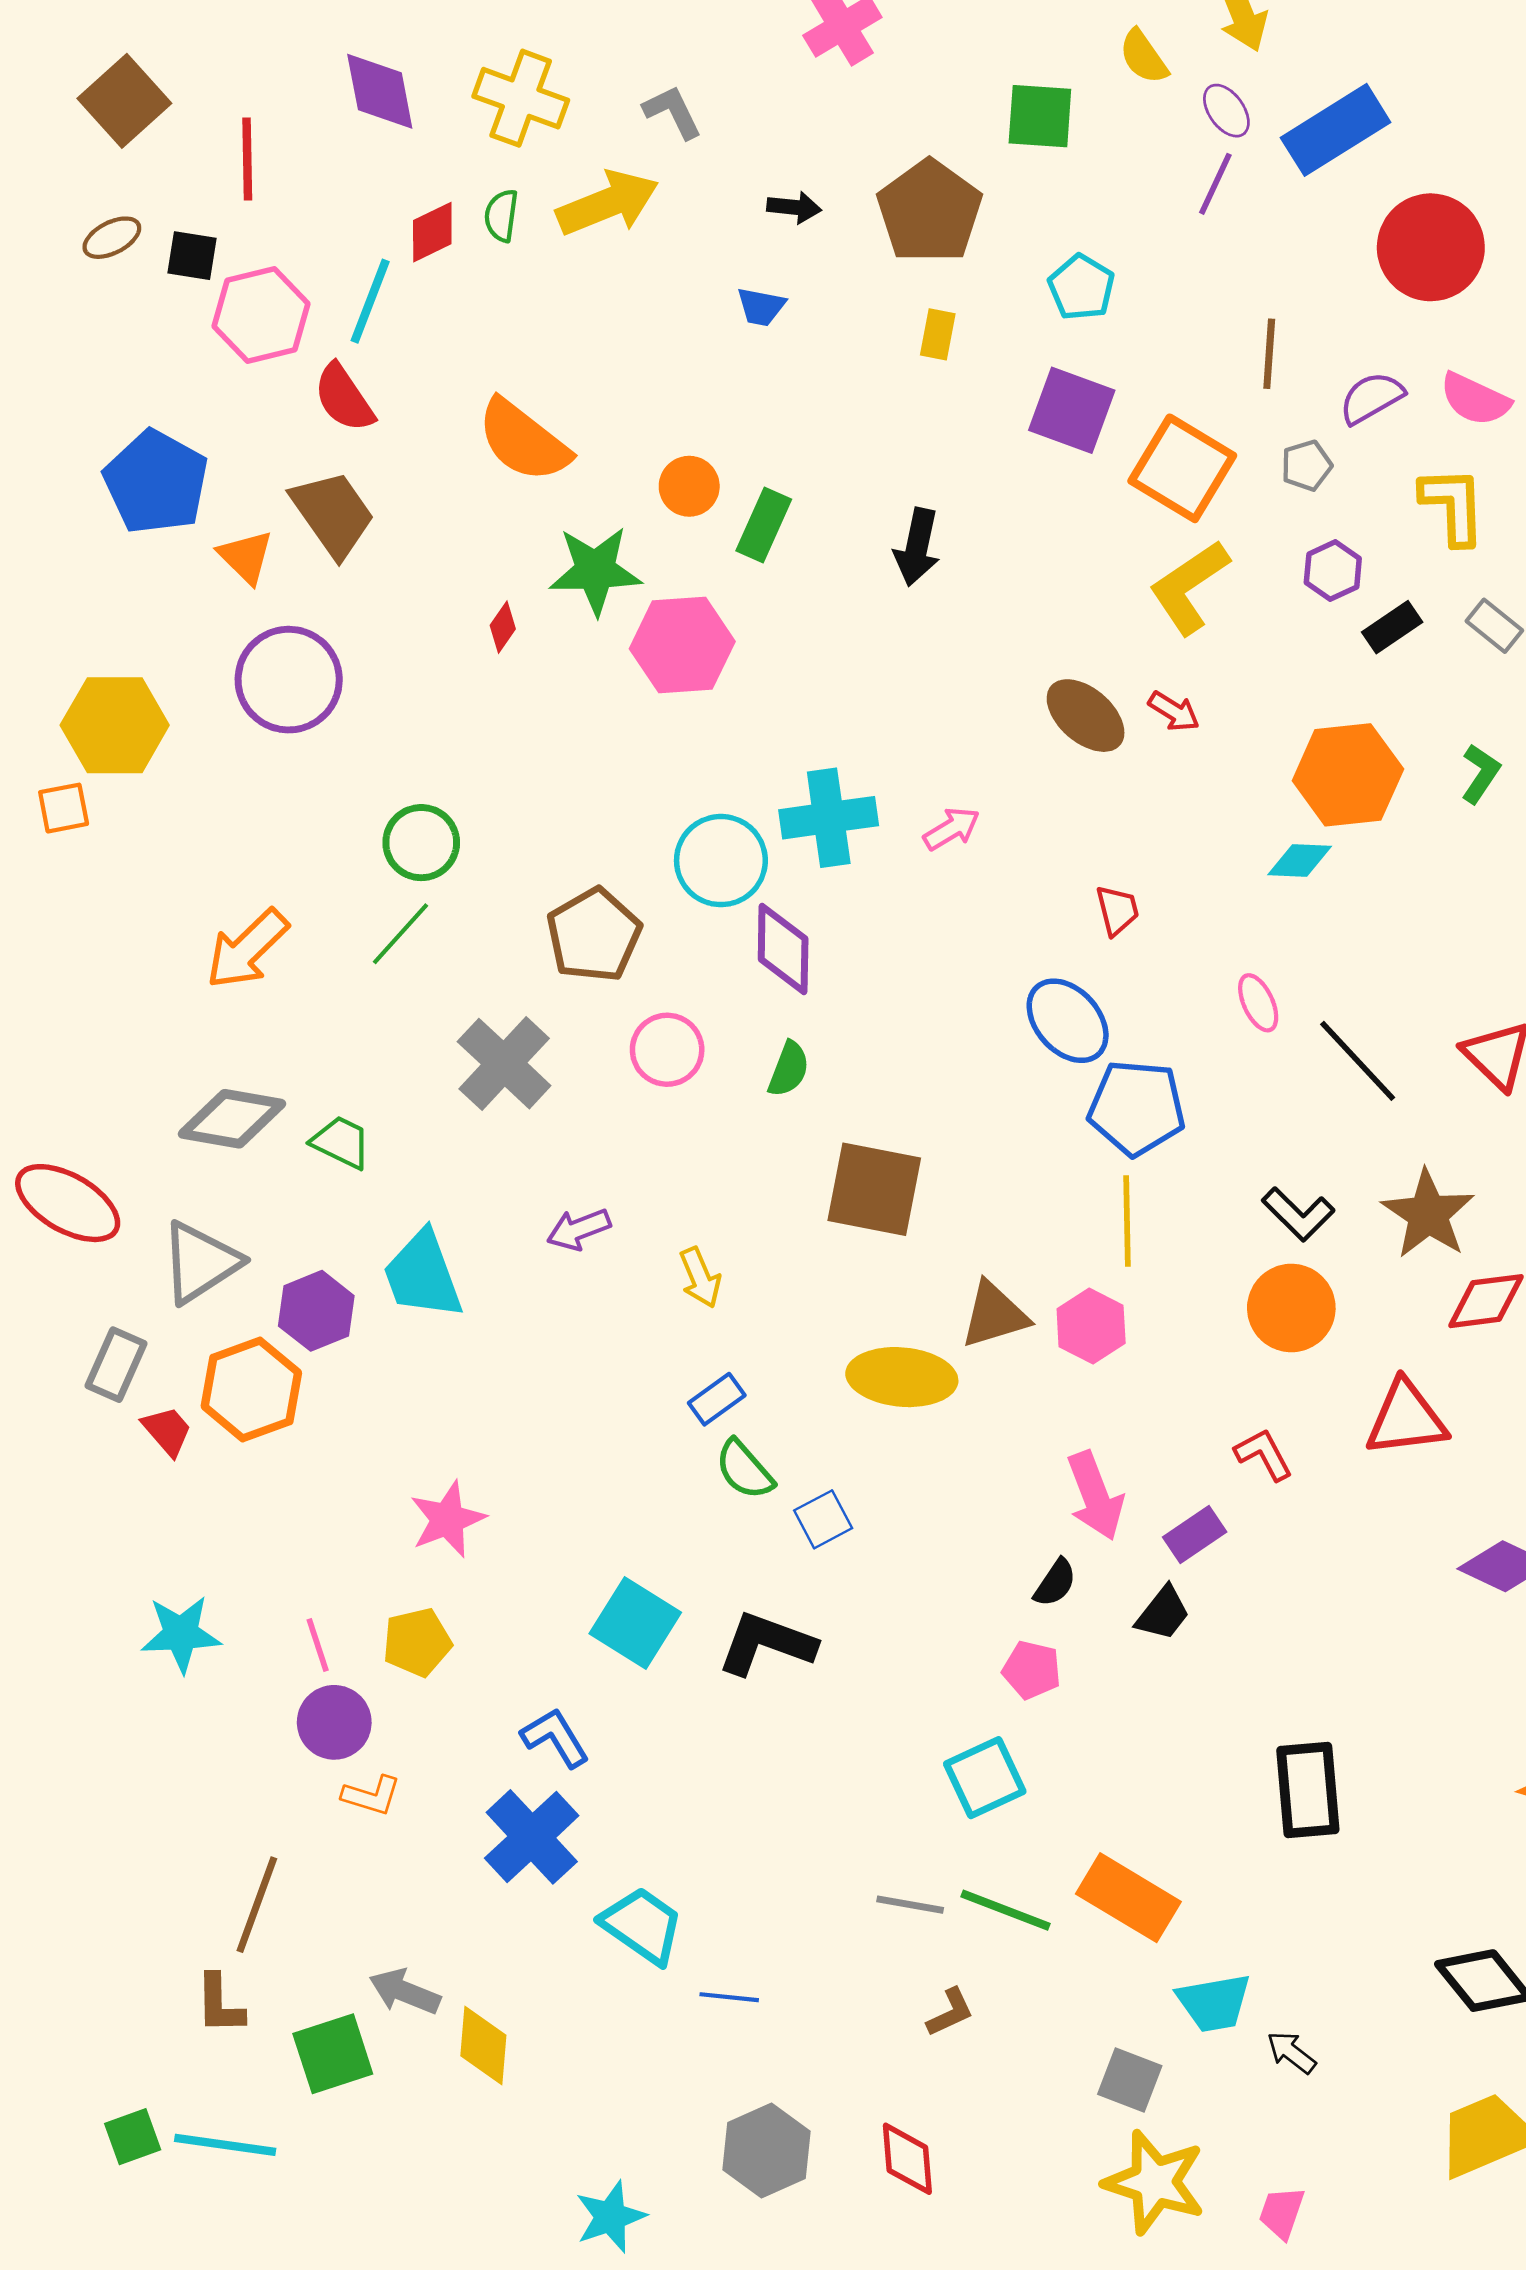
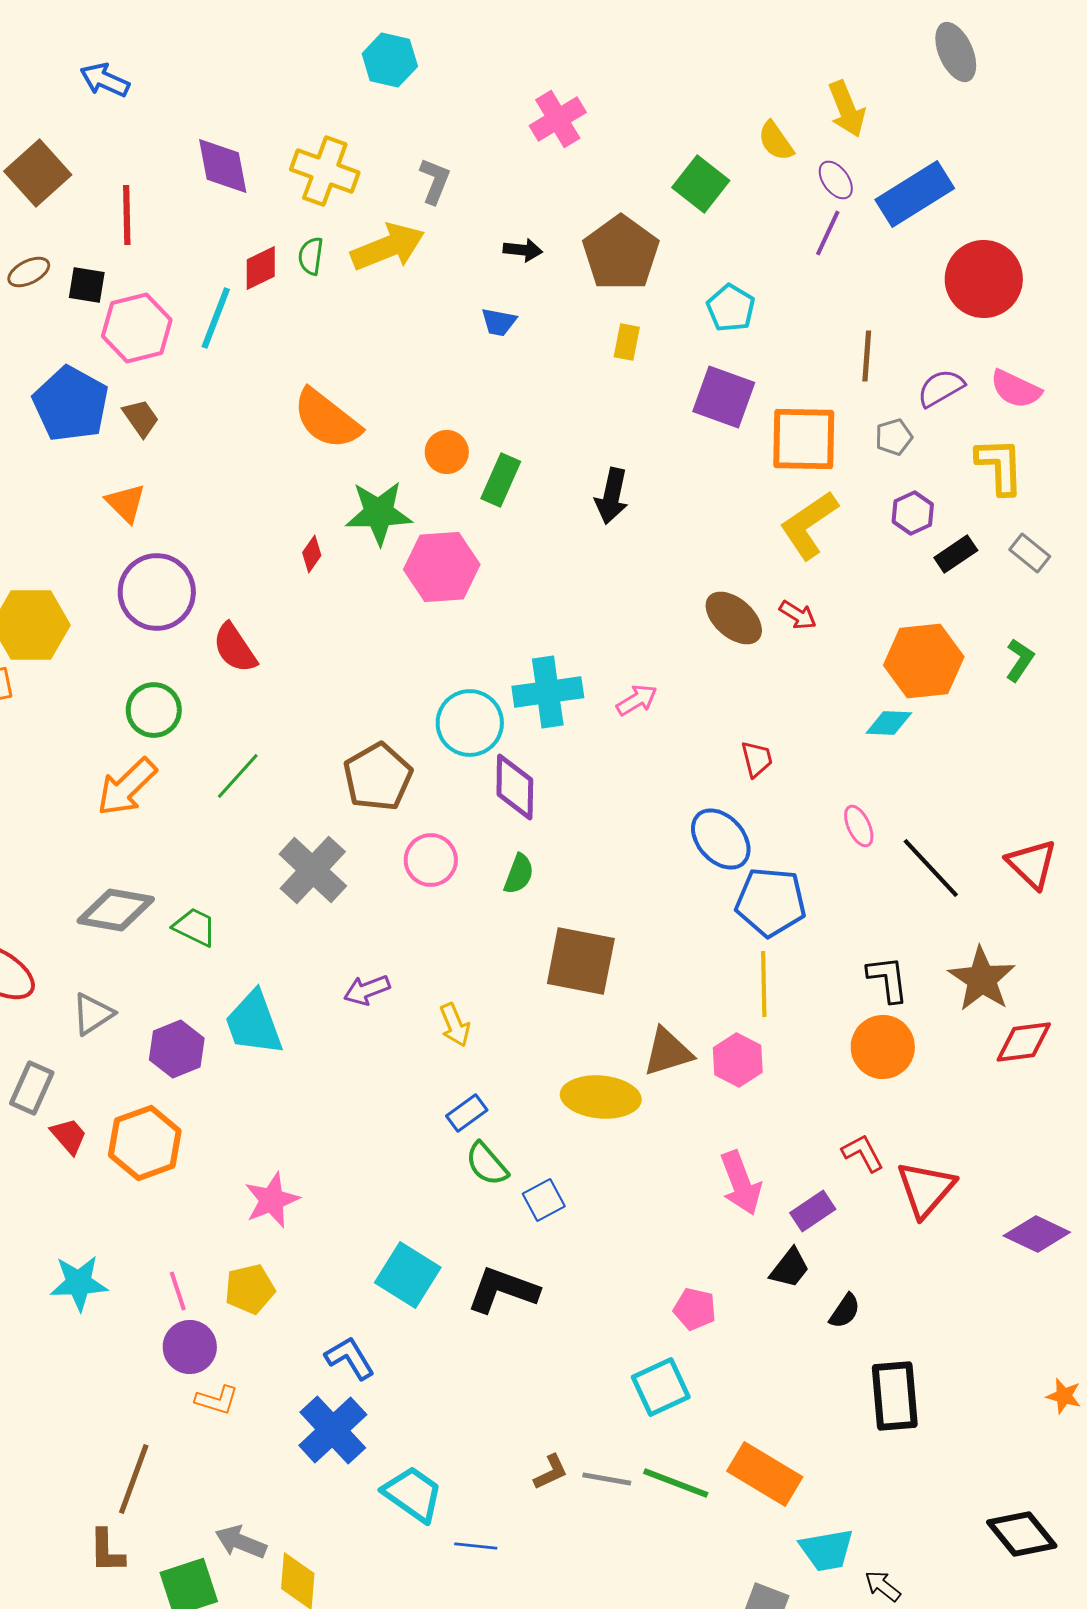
gray L-shape: (673, 112) -> (435, 181), turned 48
green square: (1040, 116) -> (701, 184), turned 34
red semicircle: (344, 398) -> (235, 648), moved
orange square: (1182, 468) -> (804, 439), turned -30
blue pentagon: (156, 482) -> (71, 404), moved
brown trapezoid: (333, 514) -> (141, 418), moved, size x0.6
green circle: (421, 843) -> (154, 710), moved
black L-shape: (1298, 1214) -> (888, 979), turned -142
gray triangle: (200, 1262) -> (93, 1014), size x0.7
orange hexagon: (251, 1389) -> (145, 1143), moved
red triangle: (1406, 1418) -> (926, 1189), moved, turned -42
black semicircle: (1055, 1583) -> (845, 1311), moved
brown L-shape: (950, 2012) -> (551, 1472), moved

